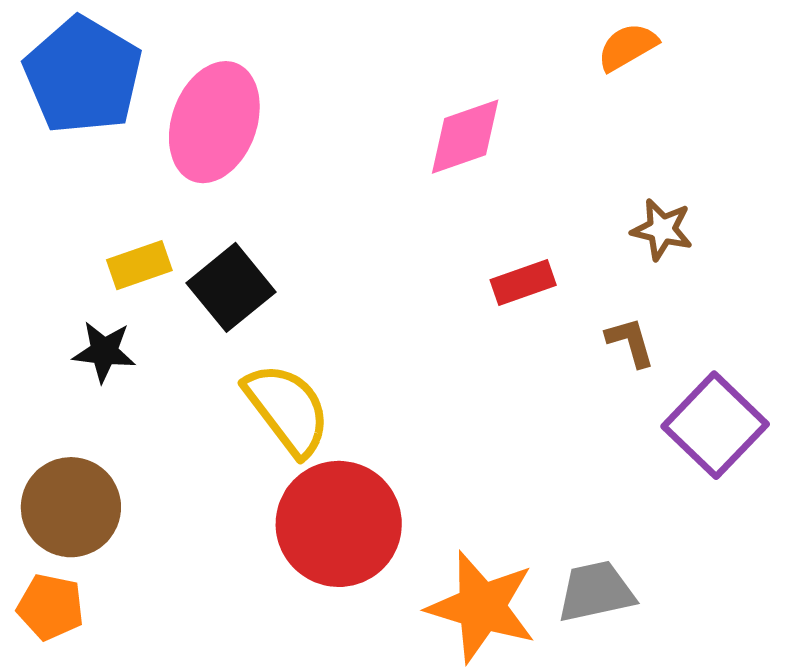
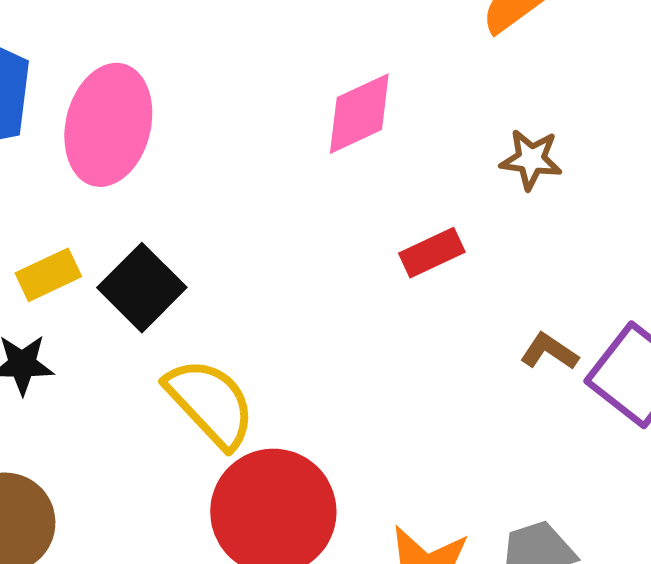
brown star: (662, 229) -> (531, 159), moved
brown L-shape: (630, 342) -> (549, 352), moved, turned -34

